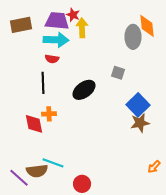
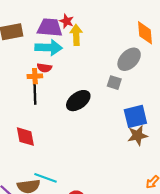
gray ellipse: (133, 37) -> (129, 59), moved, turned 45
blue square: (138, 105) -> (135, 116), turned 30
orange cross: (49, 114) -> (35, 76), moved

